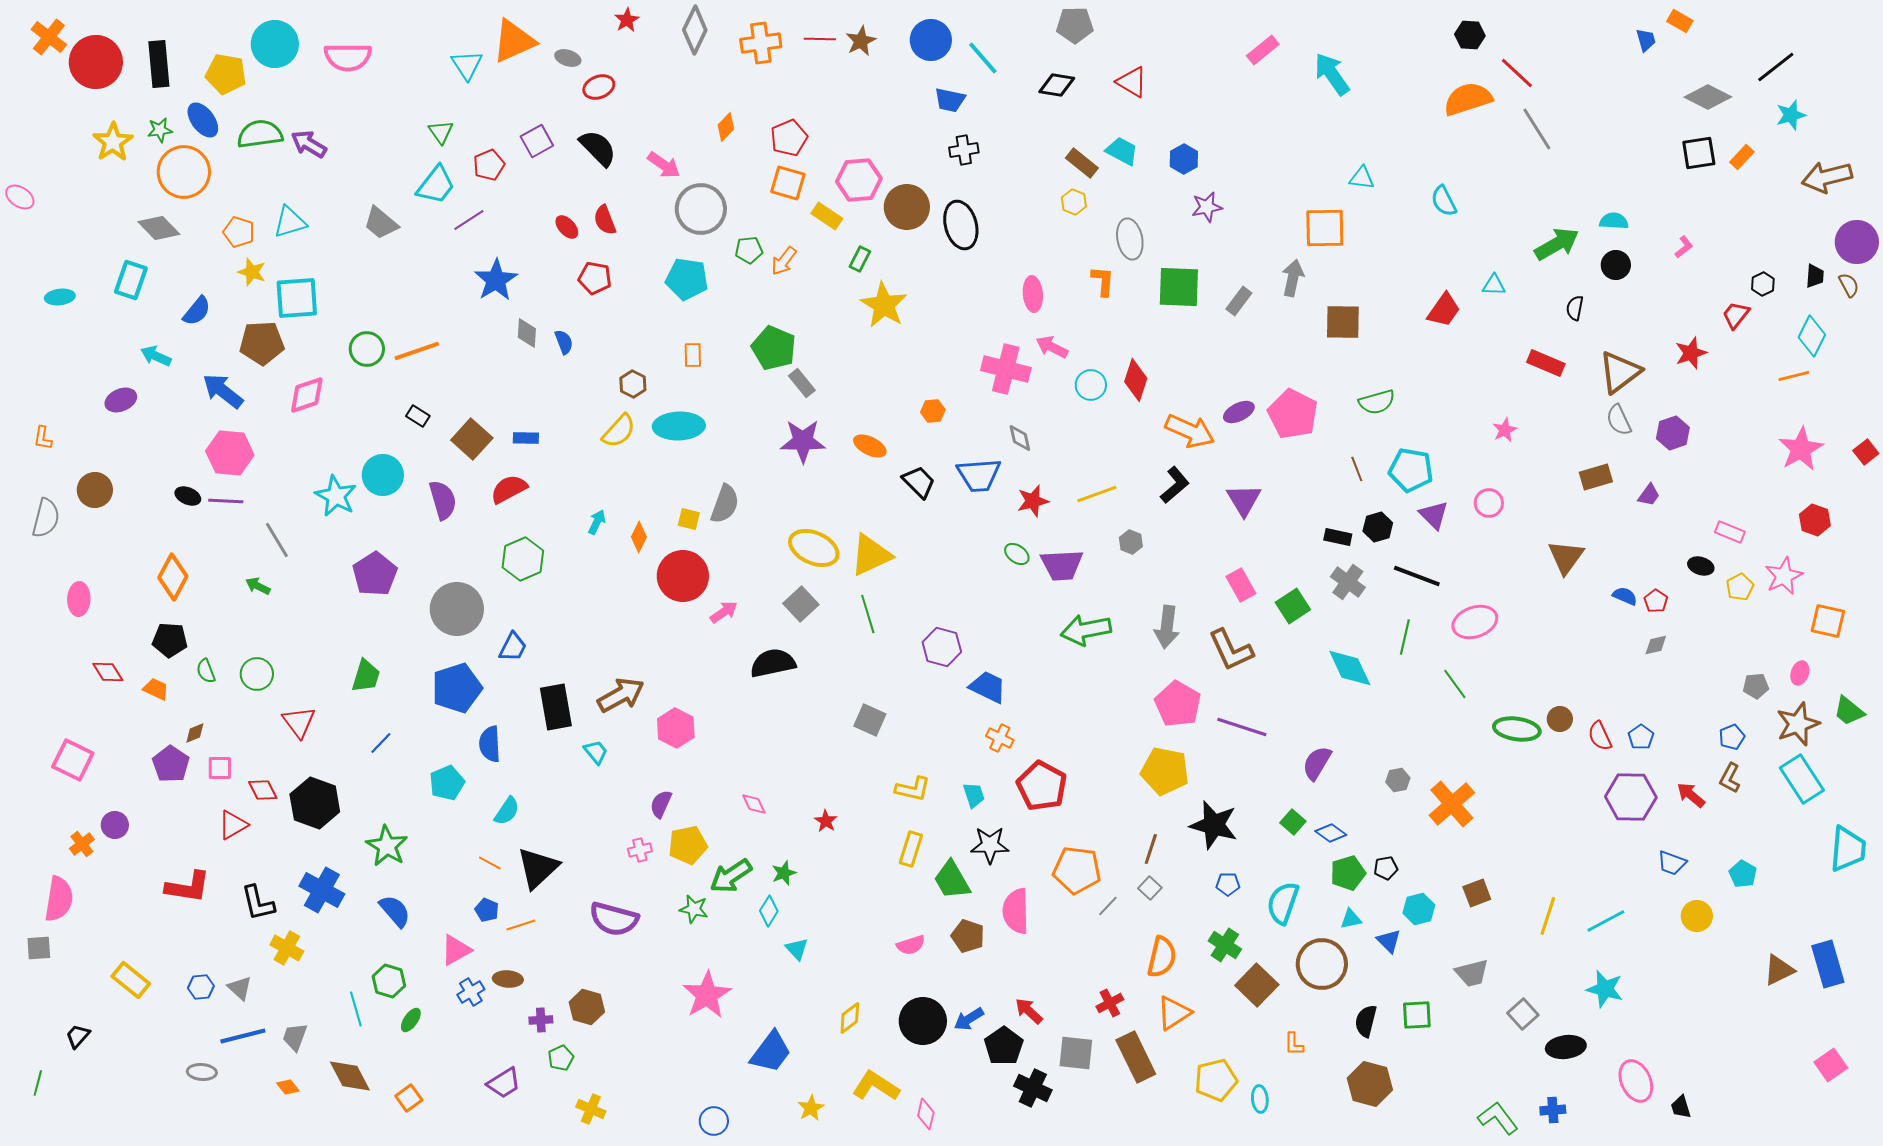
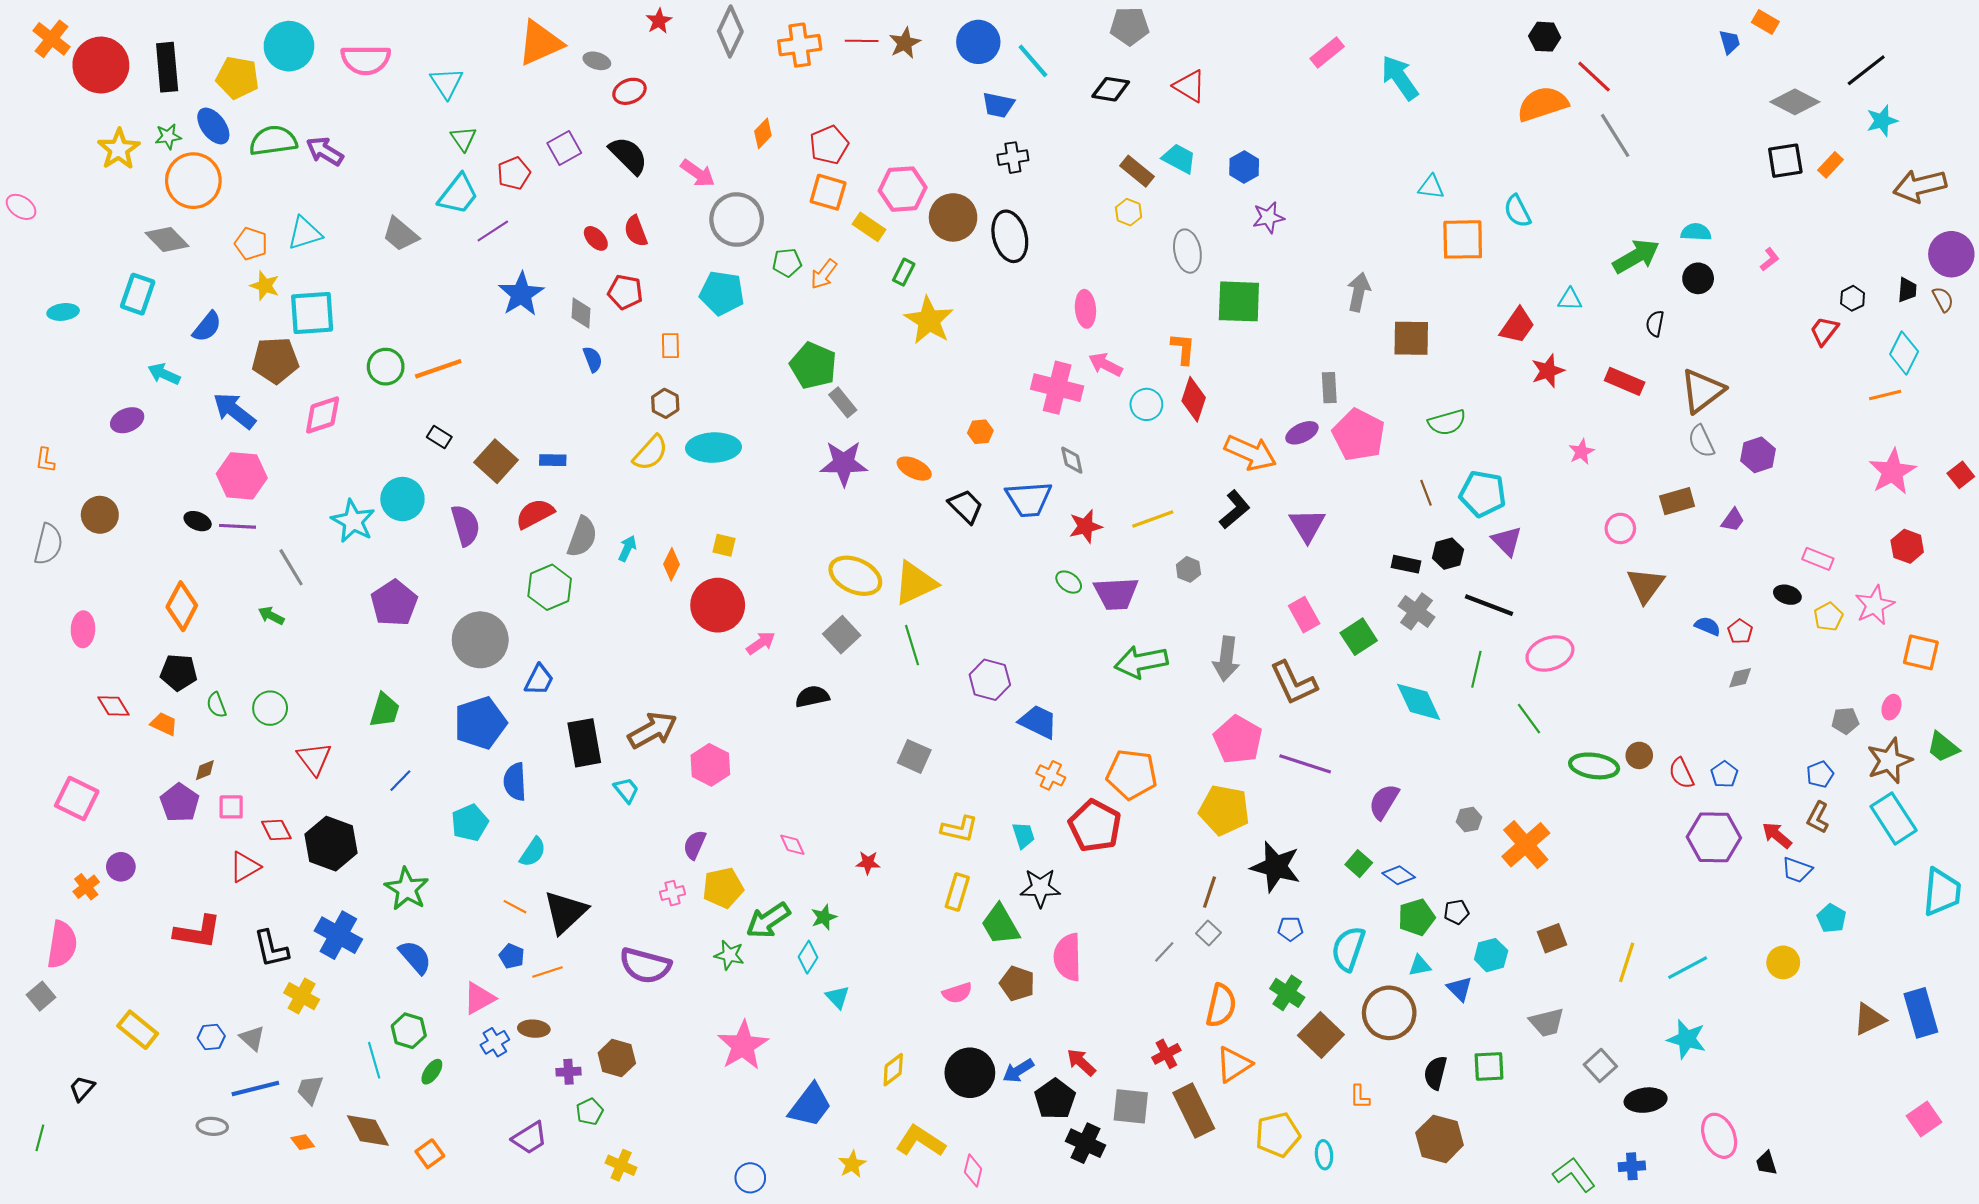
cyan triangle: (467, 65) -> (447, 83), moved
orange square: (1325, 228) -> (1463, 239), moved
orange L-shape: (1103, 281) -> (1183, 349), moved
gray rectangle: (1239, 301) -> (1329, 388), moved, turned -40
gray diamond: (527, 333) -> (581, 313), moved
red star: (1691, 353) -> (1548, 371), moved
orange rectangle: (693, 355) -> (670, 346), moved
pink circle: (1489, 503) -> (1620, 528), moved
gray semicircle: (725, 504) -> (582, 537), moved
black semicircle: (773, 663) -> (812, 697), size x0.7
red star: (826, 821) -> (868, 863), turned -30
blue trapezoid: (1672, 863) -> (1797, 870), moved
orange pentagon: (1077, 870) -> (1132, 774), moved
gray square: (39, 948) -> (41, 996), turned -36

